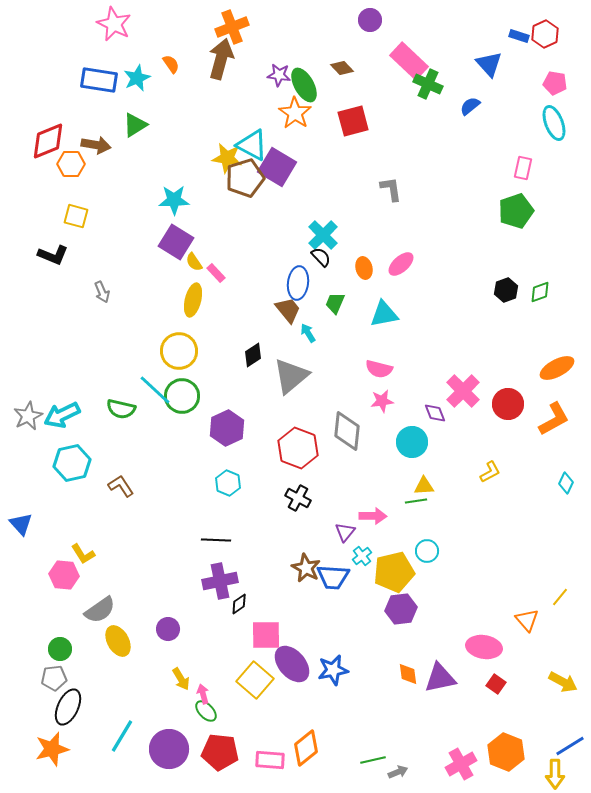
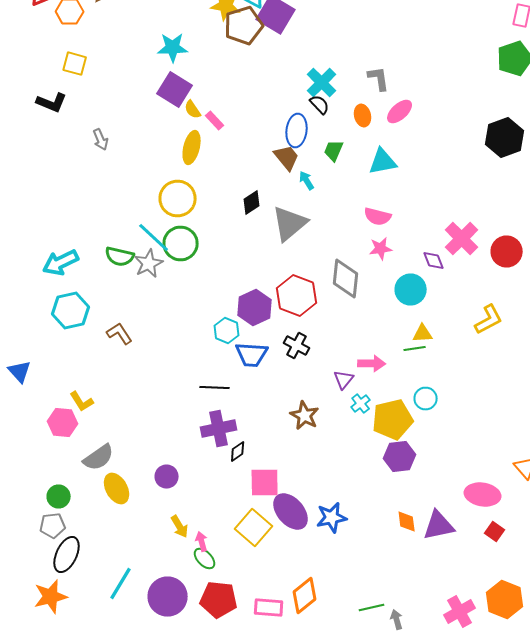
gray L-shape: (391, 189) -> (379, 78), moved
black hexagon: (506, 290) -> (505, 138), size x1.6
gray star: (28, 416) -> (149, 264), moved
purple hexagon: (227, 428) -> (255, 308), moved
yellow L-shape: (490, 472) -> (489, 320), size x1.4
blue trapezoid: (333, 577) -> (252, 354), moved
gray arrow: (398, 772) -> (397, 620), turned -84

